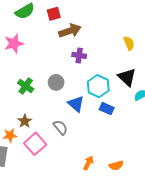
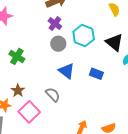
purple cross: (79, 55) -> (55, 24), moved, turned 32
gray circle: (56, 82) -> (58, 44), moved
cyan hexagon: (98, 86) -> (84, 35), moved

